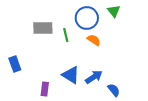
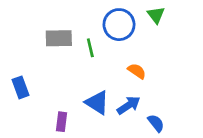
orange semicircle: (94, 40) -> (137, 71), moved

